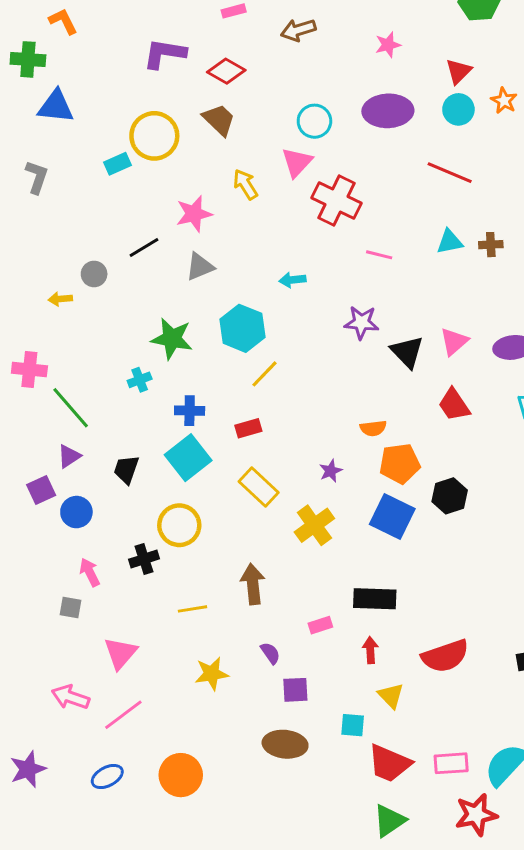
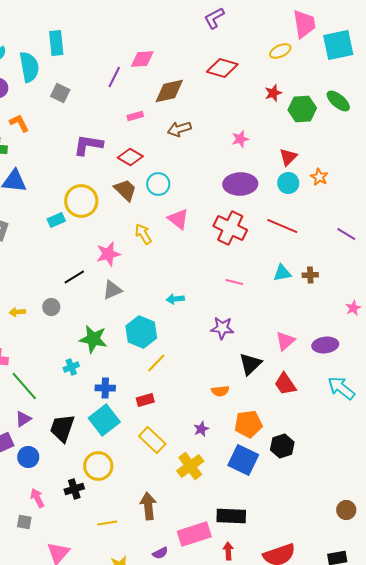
cyan circle: (314, 121) -> (158, 184), moved
pink triangle: (297, 162) -> (178, 219), turned -35
red cross: (336, 201) -> (230, 228), moved
gray circle: (94, 274) -> (51, 307), moved
black triangle: (407, 352) -> (250, 364), moved, turned 30
orange semicircle: (373, 428) -> (220, 391), moved
black trapezoid: (126, 469) -> (62, 428), size x1.4
pink rectangle: (320, 625) -> (194, 534), size x2.0
purple semicircle: (270, 653) -> (160, 553), turned 98

